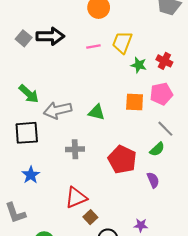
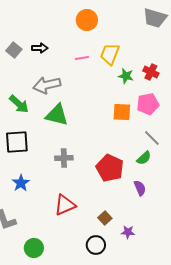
black arrow: (50, 36) -> (40, 48), size x0.6
gray arrow: (58, 110) -> (47, 85), moved
green triangle: (97, 112) -> (57, 115), moved, size x1.4
brown square: (90, 217) -> (105, 218), moved

